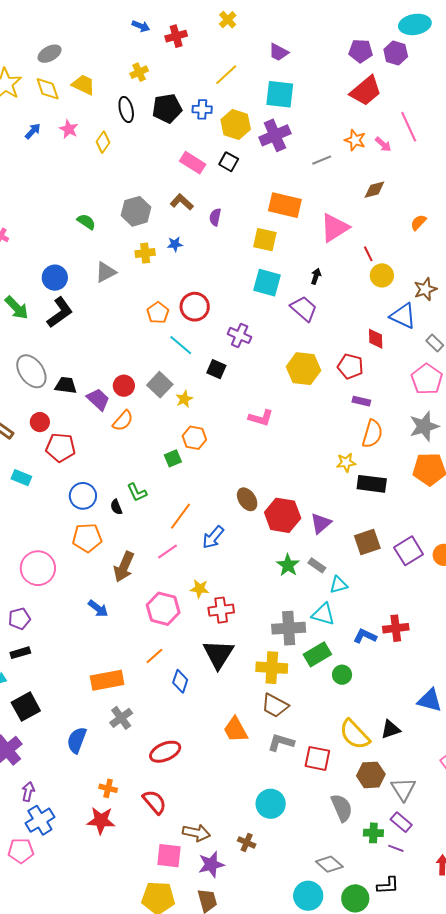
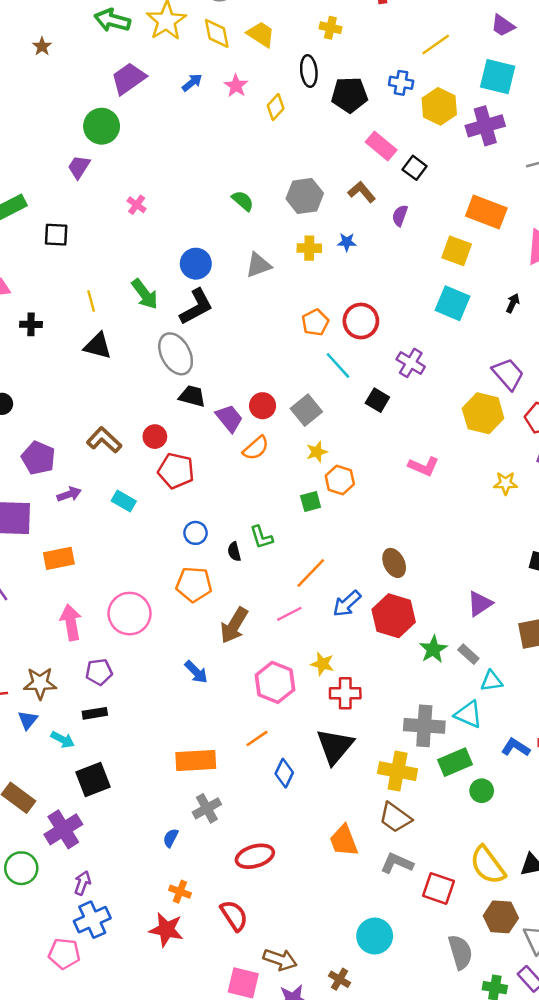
yellow cross: (139, 72) -> (330, 28), turned 30
black pentagon: (167, 108) -> (349, 95), moved
black square: (229, 162) -> (415, 168), moved
purple trapezoid: (304, 309) -> (508, 374), moved
gray ellipse: (31, 371) -> (176, 354), moved
yellow star: (184, 399) -> (317, 452), moved
yellow star: (346, 463) -> (506, 483), moved
blue circle: (83, 496) -> (195, 533), size x0.7
red hexagon: (283, 515) -> (394, 616), moved
blue semicircle: (77, 740) -> (171, 838), moved, size x0.6

